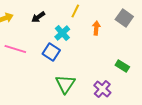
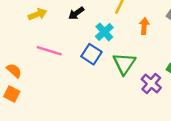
green triangle: (65, 84) -> (124, 64), moved
purple cross: (102, 89) -> (151, 83), moved

